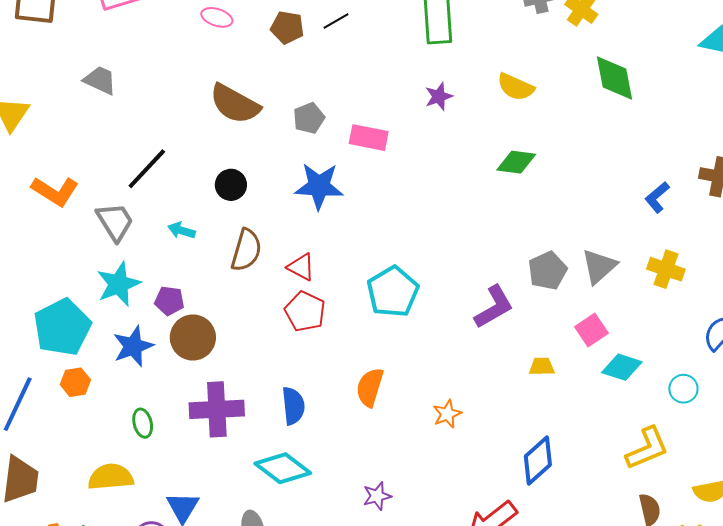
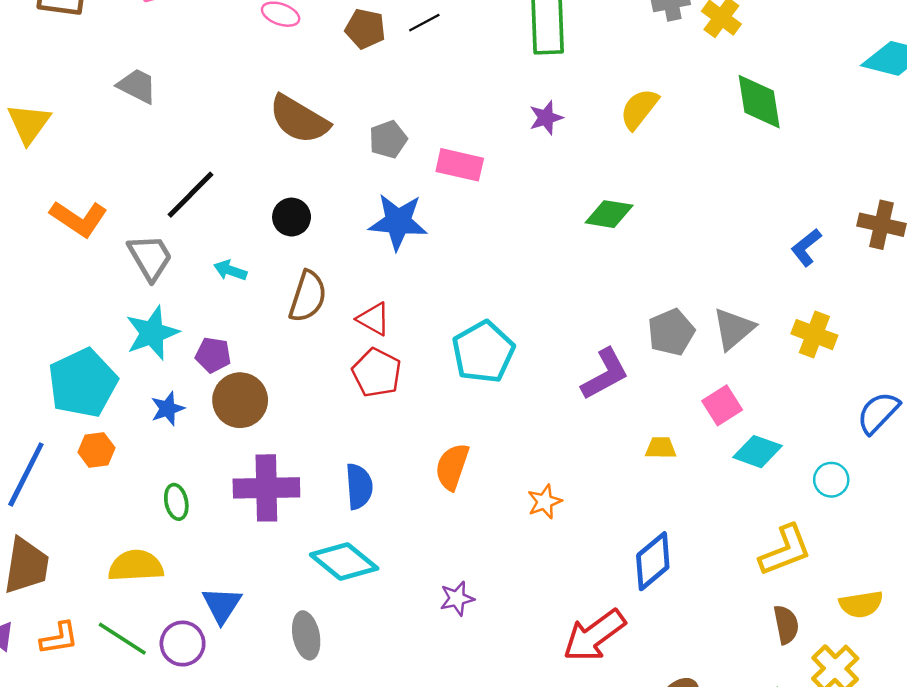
yellow semicircle: (516, 87) -> (639, 109), turned 102
green diamond: (516, 162) -> (609, 214), moved
blue star: (133, 346) -> (168, 409), size x0.7

